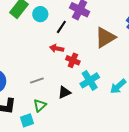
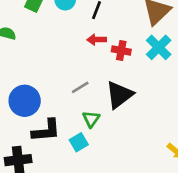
cyan cross: (90, 80) -> (159, 47), moved
black triangle: (64, 92) -> (119, 95), size x1.6

